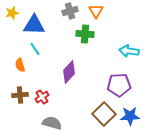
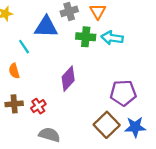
blue triangle: (34, 25) -> (46, 27), moved
cyan line: (35, 49) -> (24, 47), moved
cyan arrow: (129, 51) -> (112, 38), moved

